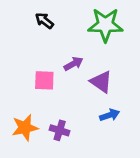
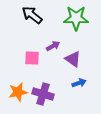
black arrow: (44, 21) -> (32, 15), size x1.5
purple cross: (60, 130) -> (43, 94), size x1.5

